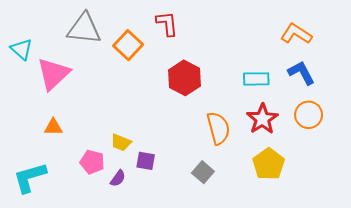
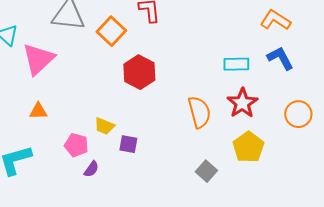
red hexagon: (185, 78) -> (139, 72), moved
orange circle: (309, 115) -> (298, 114), moved
gray square: (203, 172) -> (206, 171), moved
purple semicircle: (118, 178) -> (91, 169), moved

